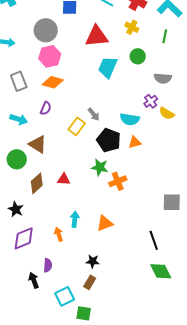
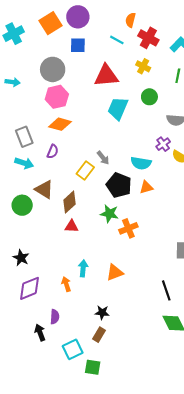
gray rectangle: (19, 81) -> (24, 137), moved
brown diamond: (37, 183) -> (69, 202), moved

